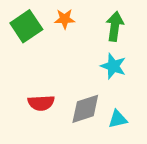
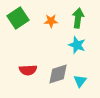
orange star: (65, 19) -> (51, 21), moved
cyan triangle: (118, 119) -> (80, 81), turned -40

